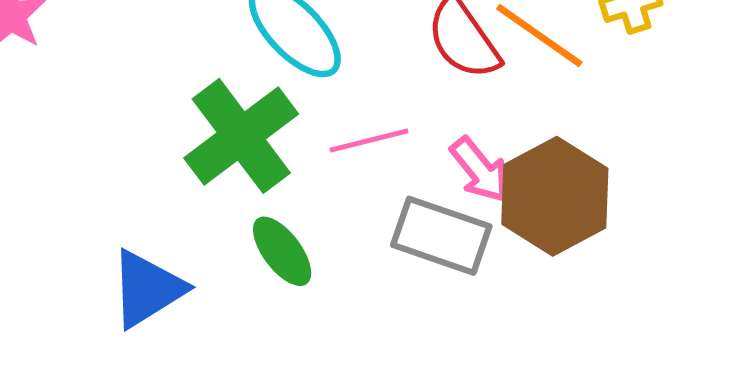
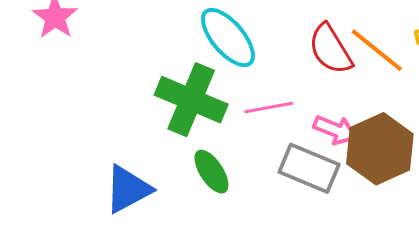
green cross: (241, 136) -> (191, 100), turned -34
pink arrow: (480, 170) -> (335, 130), turned -33

